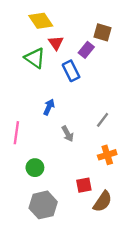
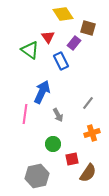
yellow diamond: (41, 21) -> (63, 14), moved
blue arrow: (49, 107) -> (42, 92), size x1.6
pink line: (16, 133) -> (25, 114), moved
green circle: (35, 168) -> (53, 144), moved

